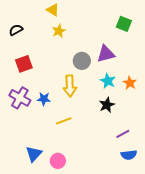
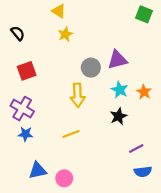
green square: (124, 24) -> (144, 14), moved
black semicircle: (16, 30) -> (18, 33), turned 80
blue star: (44, 99) -> (25, 134), moved
blue triangle: (34, 154) -> (38, 171), turned 36

